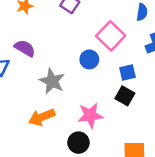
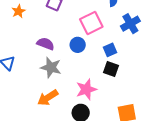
pink square: (111, 36) -> (91, 23), turned 30
purple semicircle: (25, 48) -> (46, 44), moved

